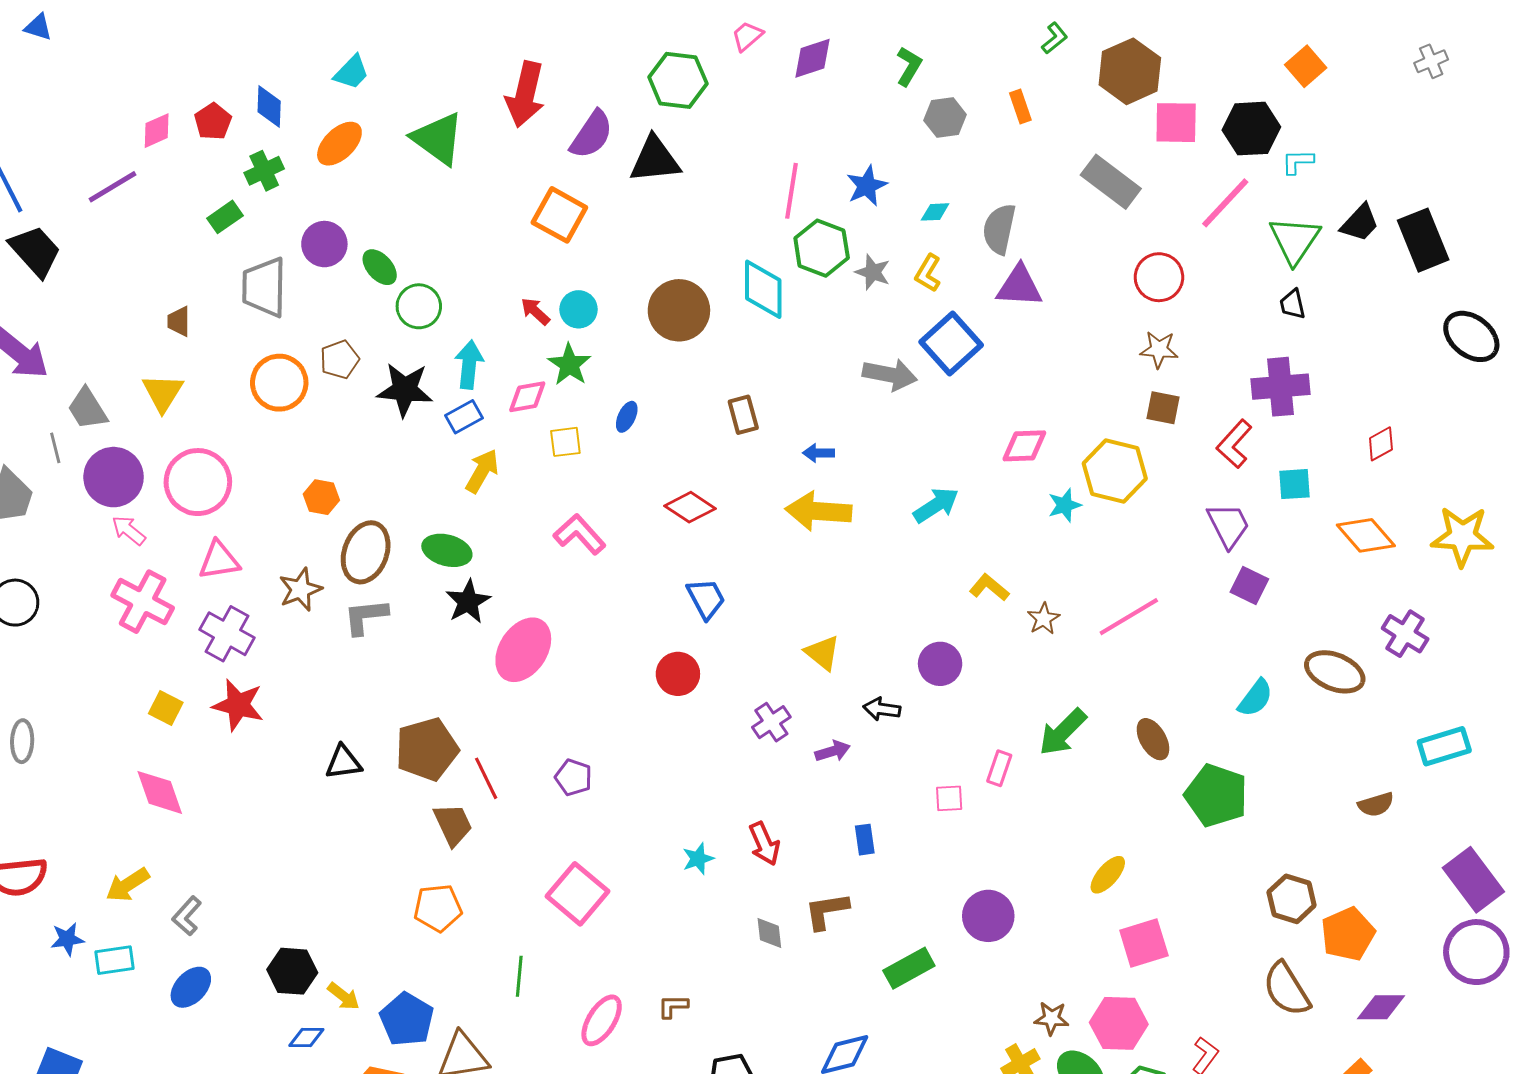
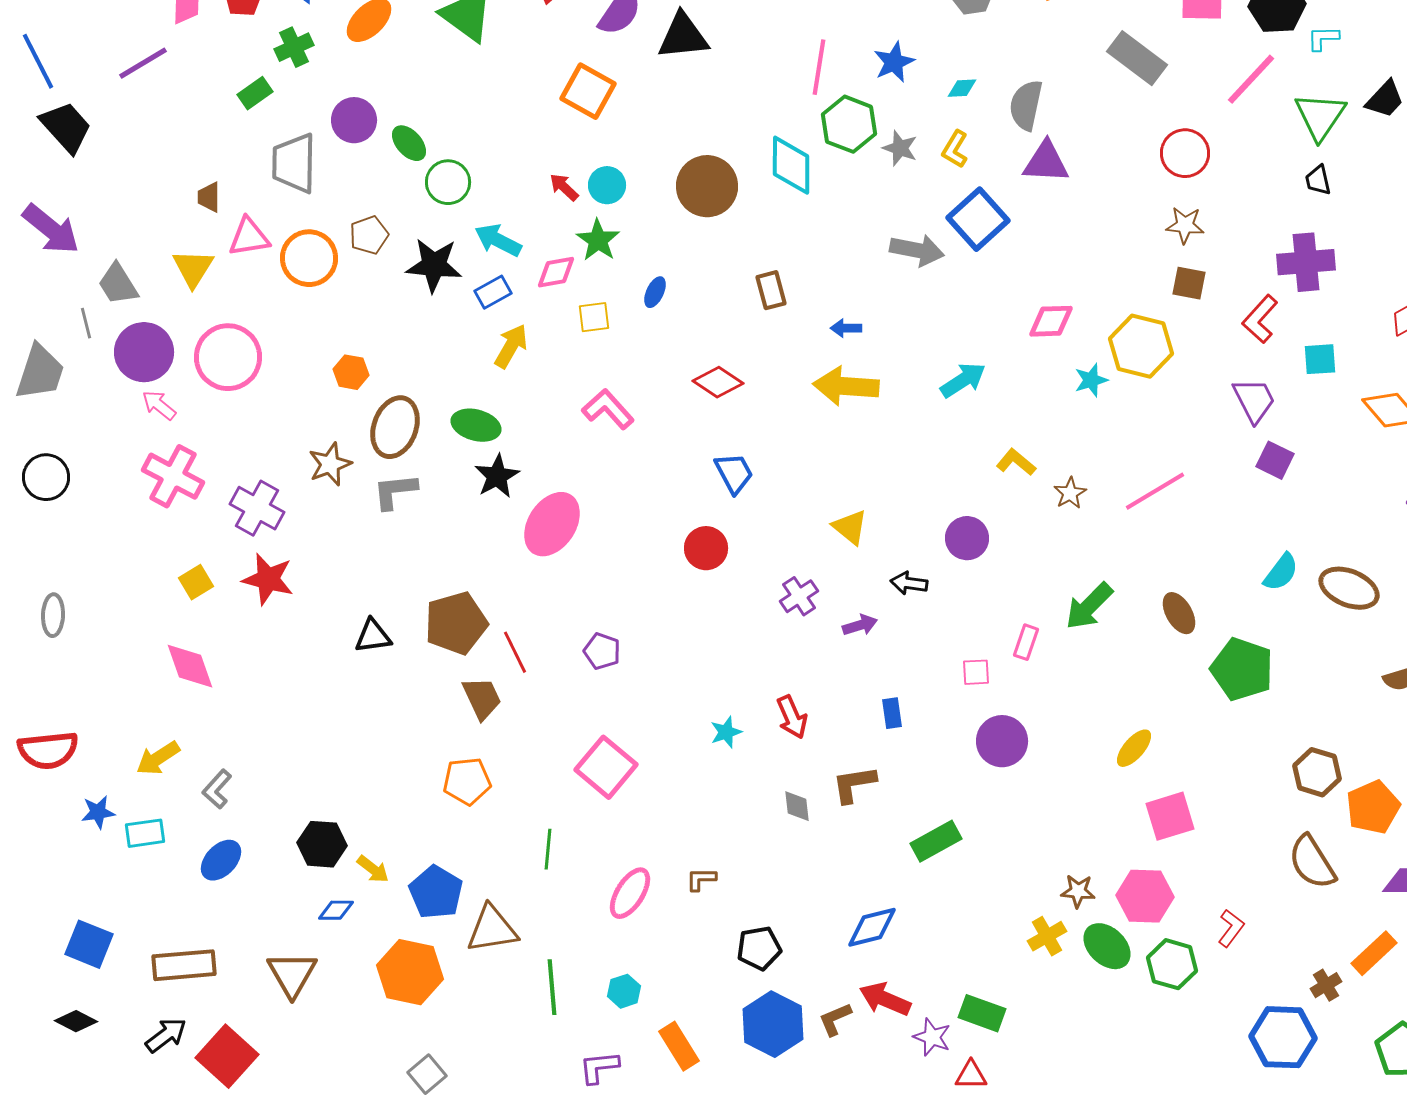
cyan arrow: (469, 365) -> (498, 240), turned -69
pink triangle: (219, 560) -> (249, 237), moved
brown ellipse: (1335, 672) -> (1349, 588), moved
yellow square: (166, 708) -> (196, 582), turned 32
purple circle: (988, 916) -> (1002, 741), moved

